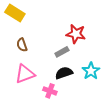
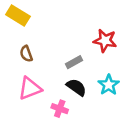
red star: (76, 34) -> (105, 41), moved
black semicircle: (64, 73) -> (76, 87), turned 54

